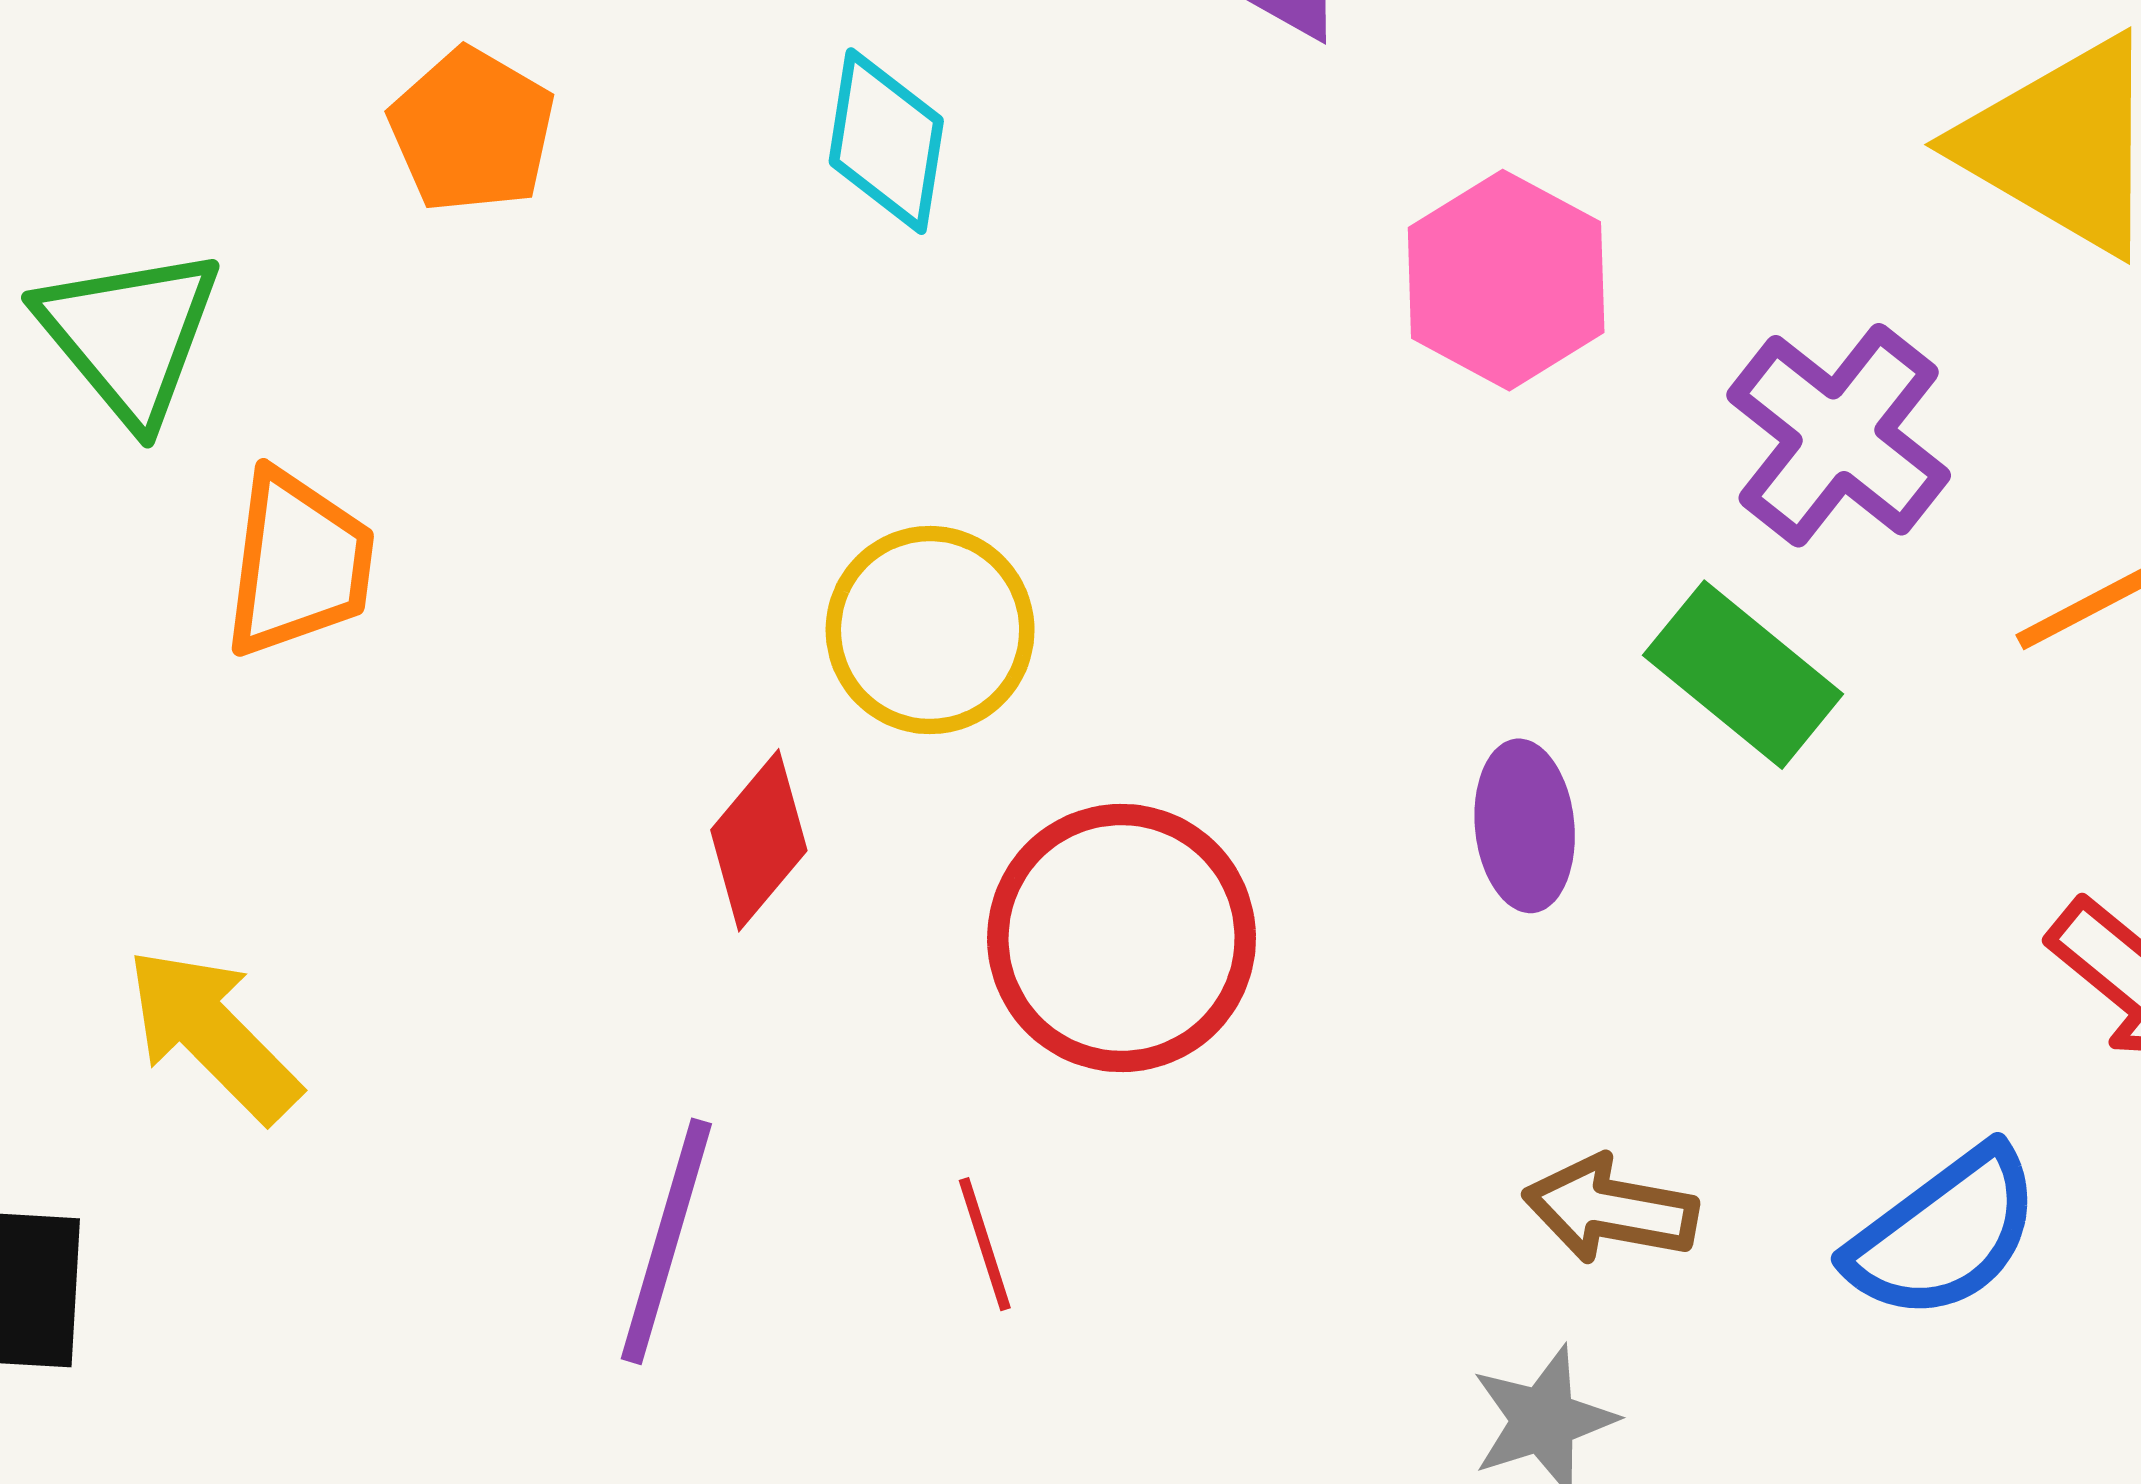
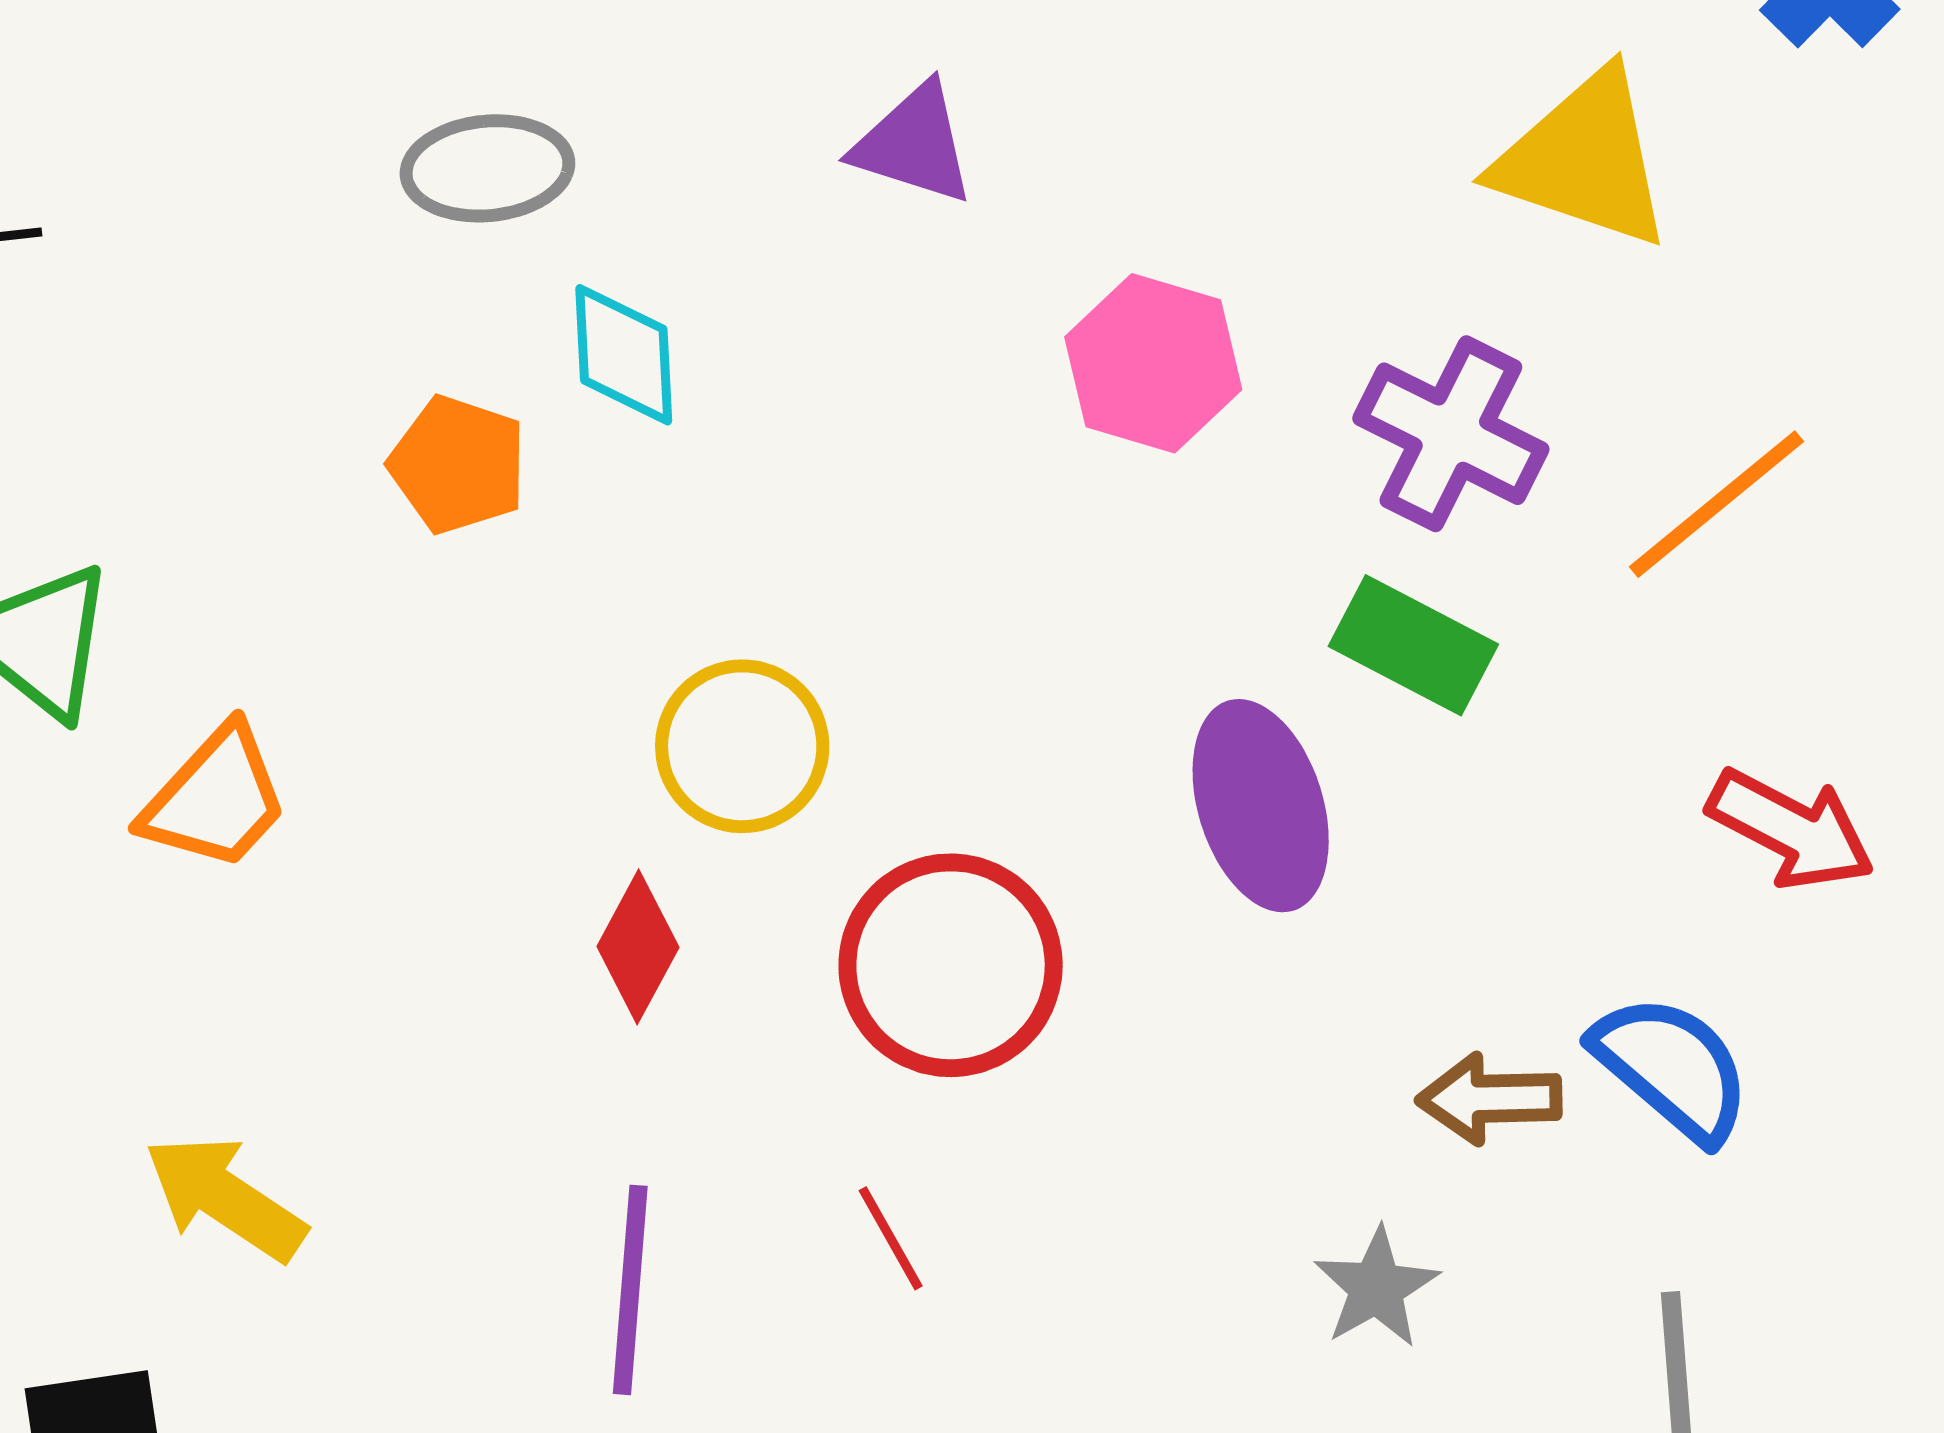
orange pentagon: (472, 130) -> (458, 465), moved
orange trapezoid: (298, 563) -> (215, 799), turned 47
purple ellipse: (1525, 826) -> (1261, 806), size x1.5
brown arrow: (1611, 1209) -> (1489, 1099), moved
blue semicircle: (1944, 1234) -> (1672, 1068), turned -91

